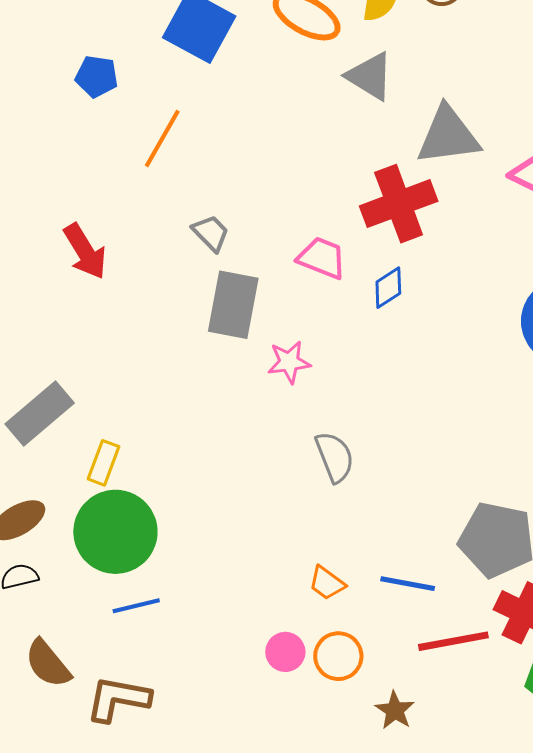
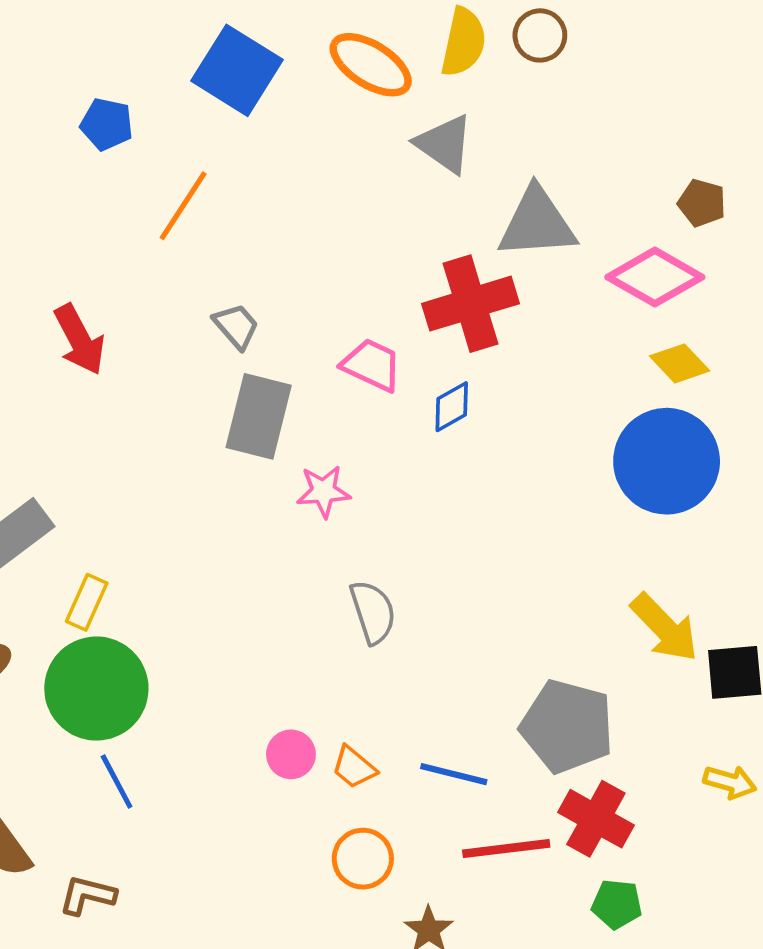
blue line: (136, 606) -> (117, 781), turned 72
pink circle: (285, 652) -> (291, 754), moved
brown L-shape: (118, 699) -> (87, 895), size x0.7

